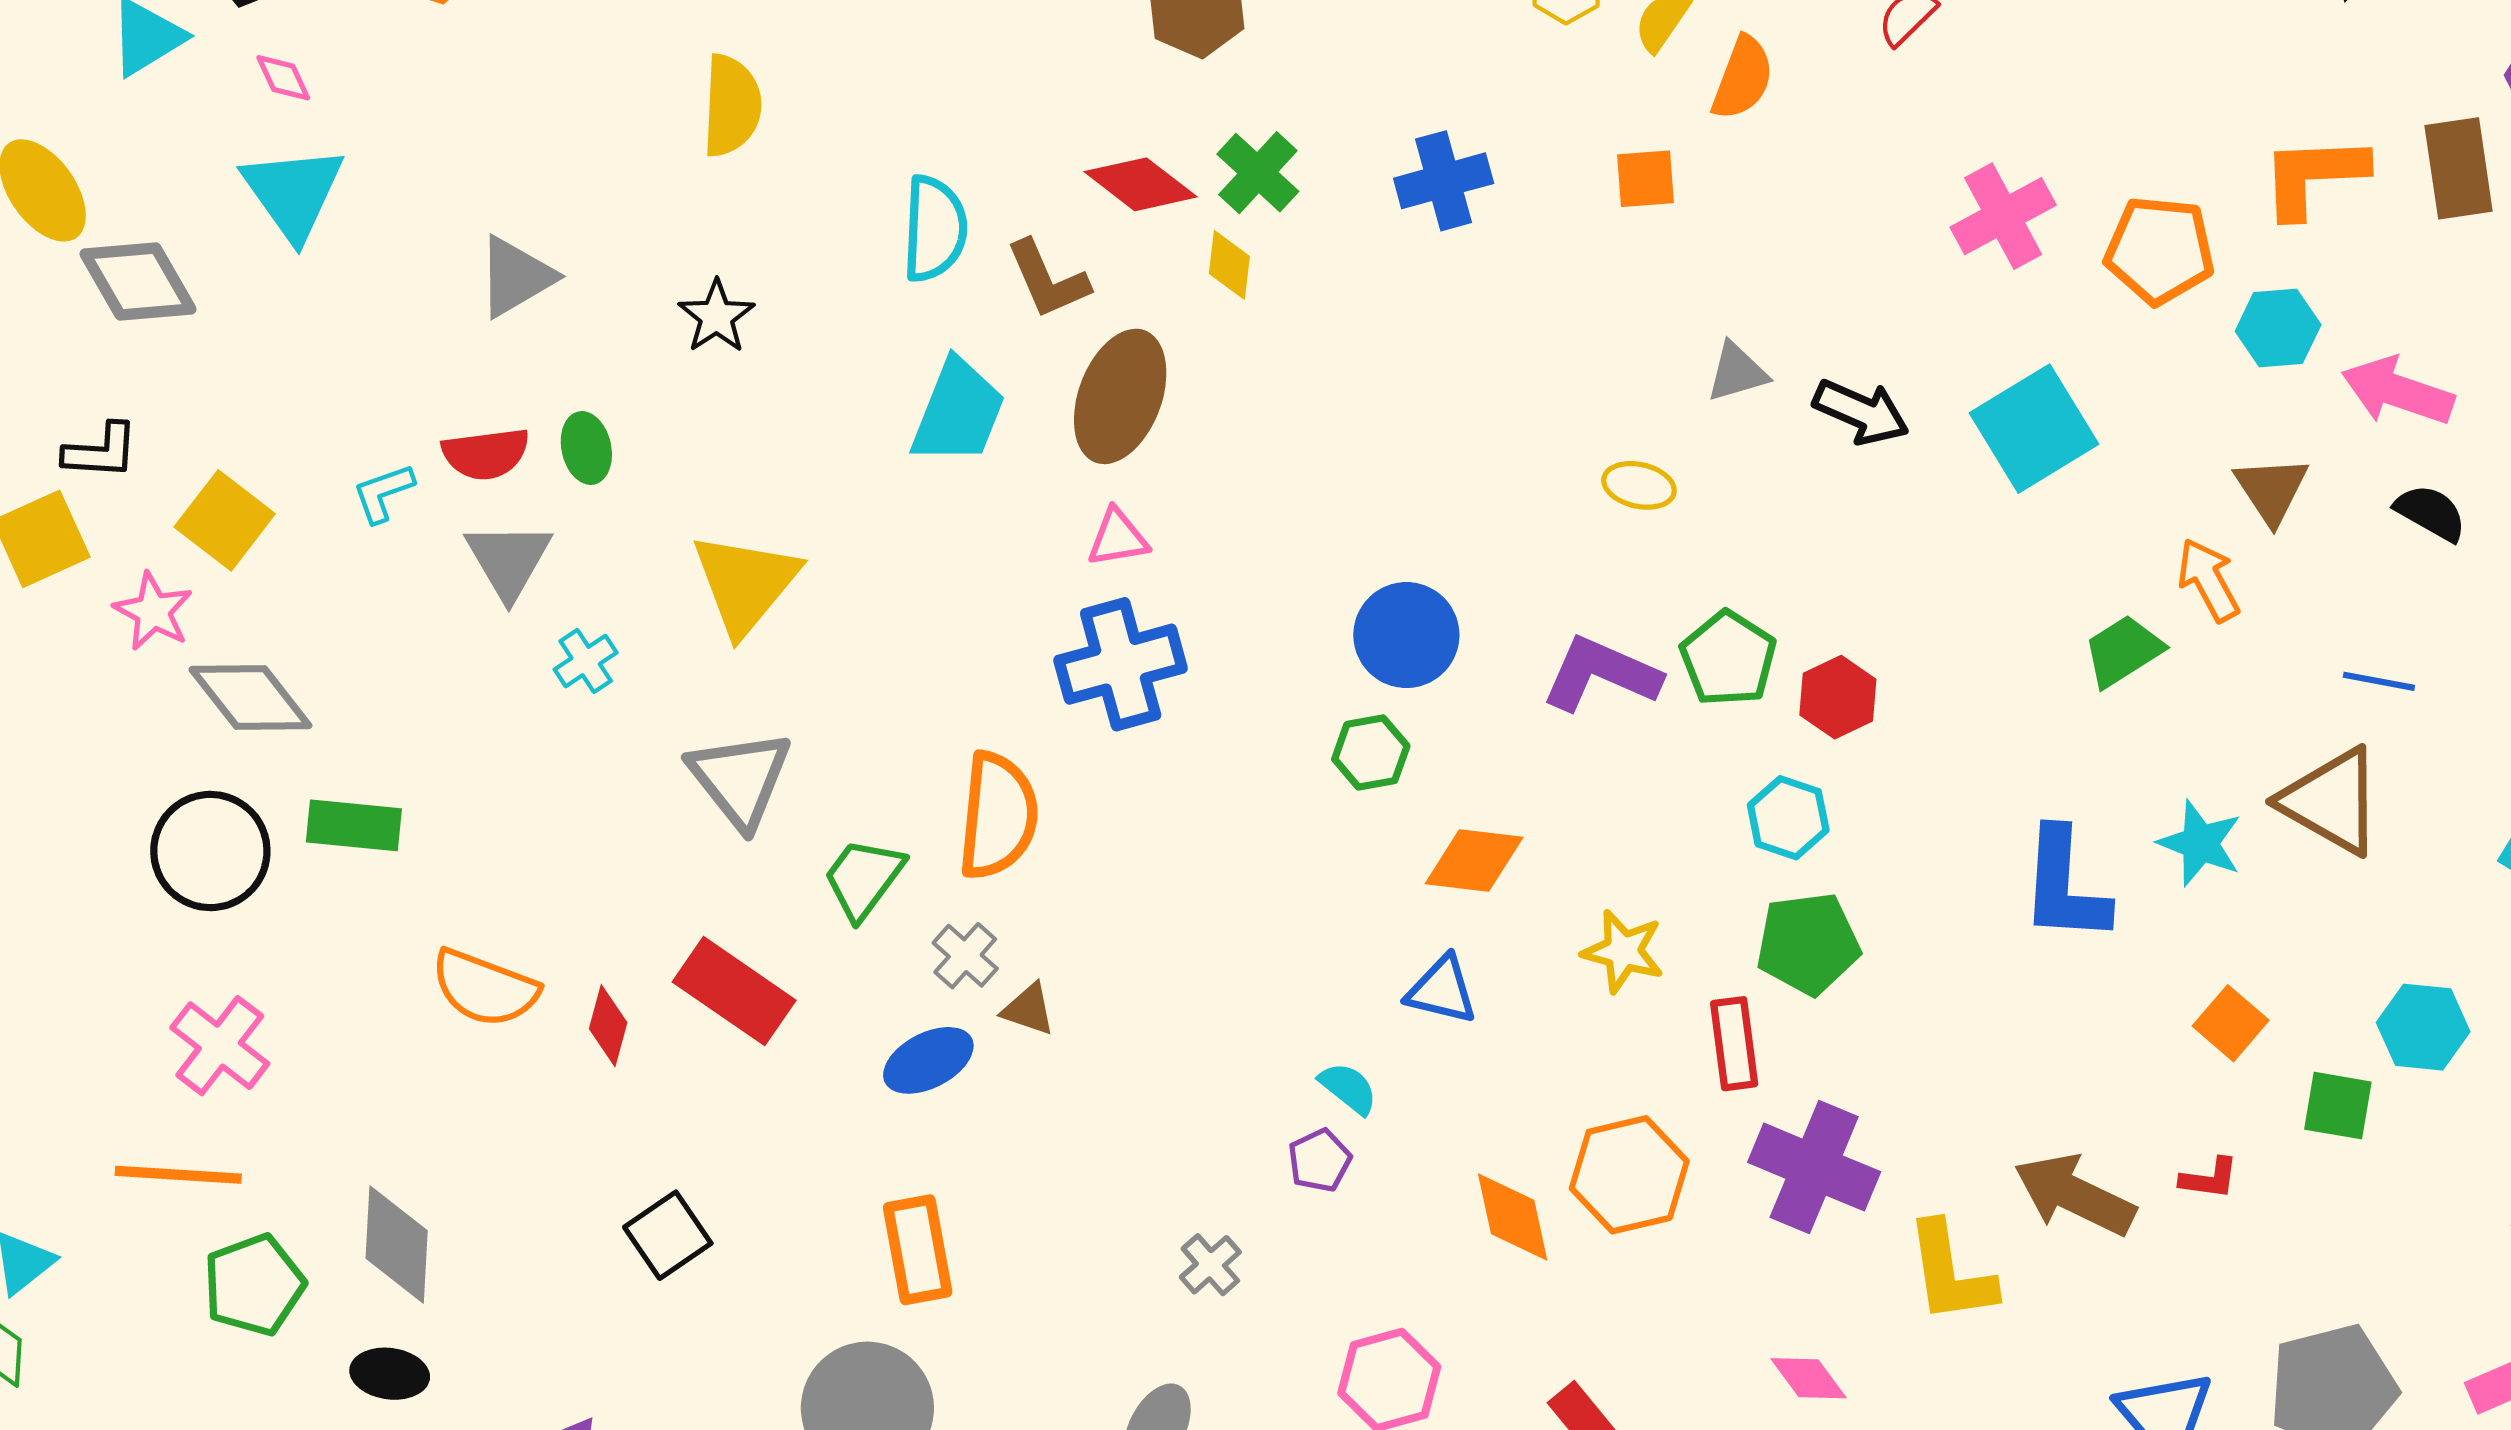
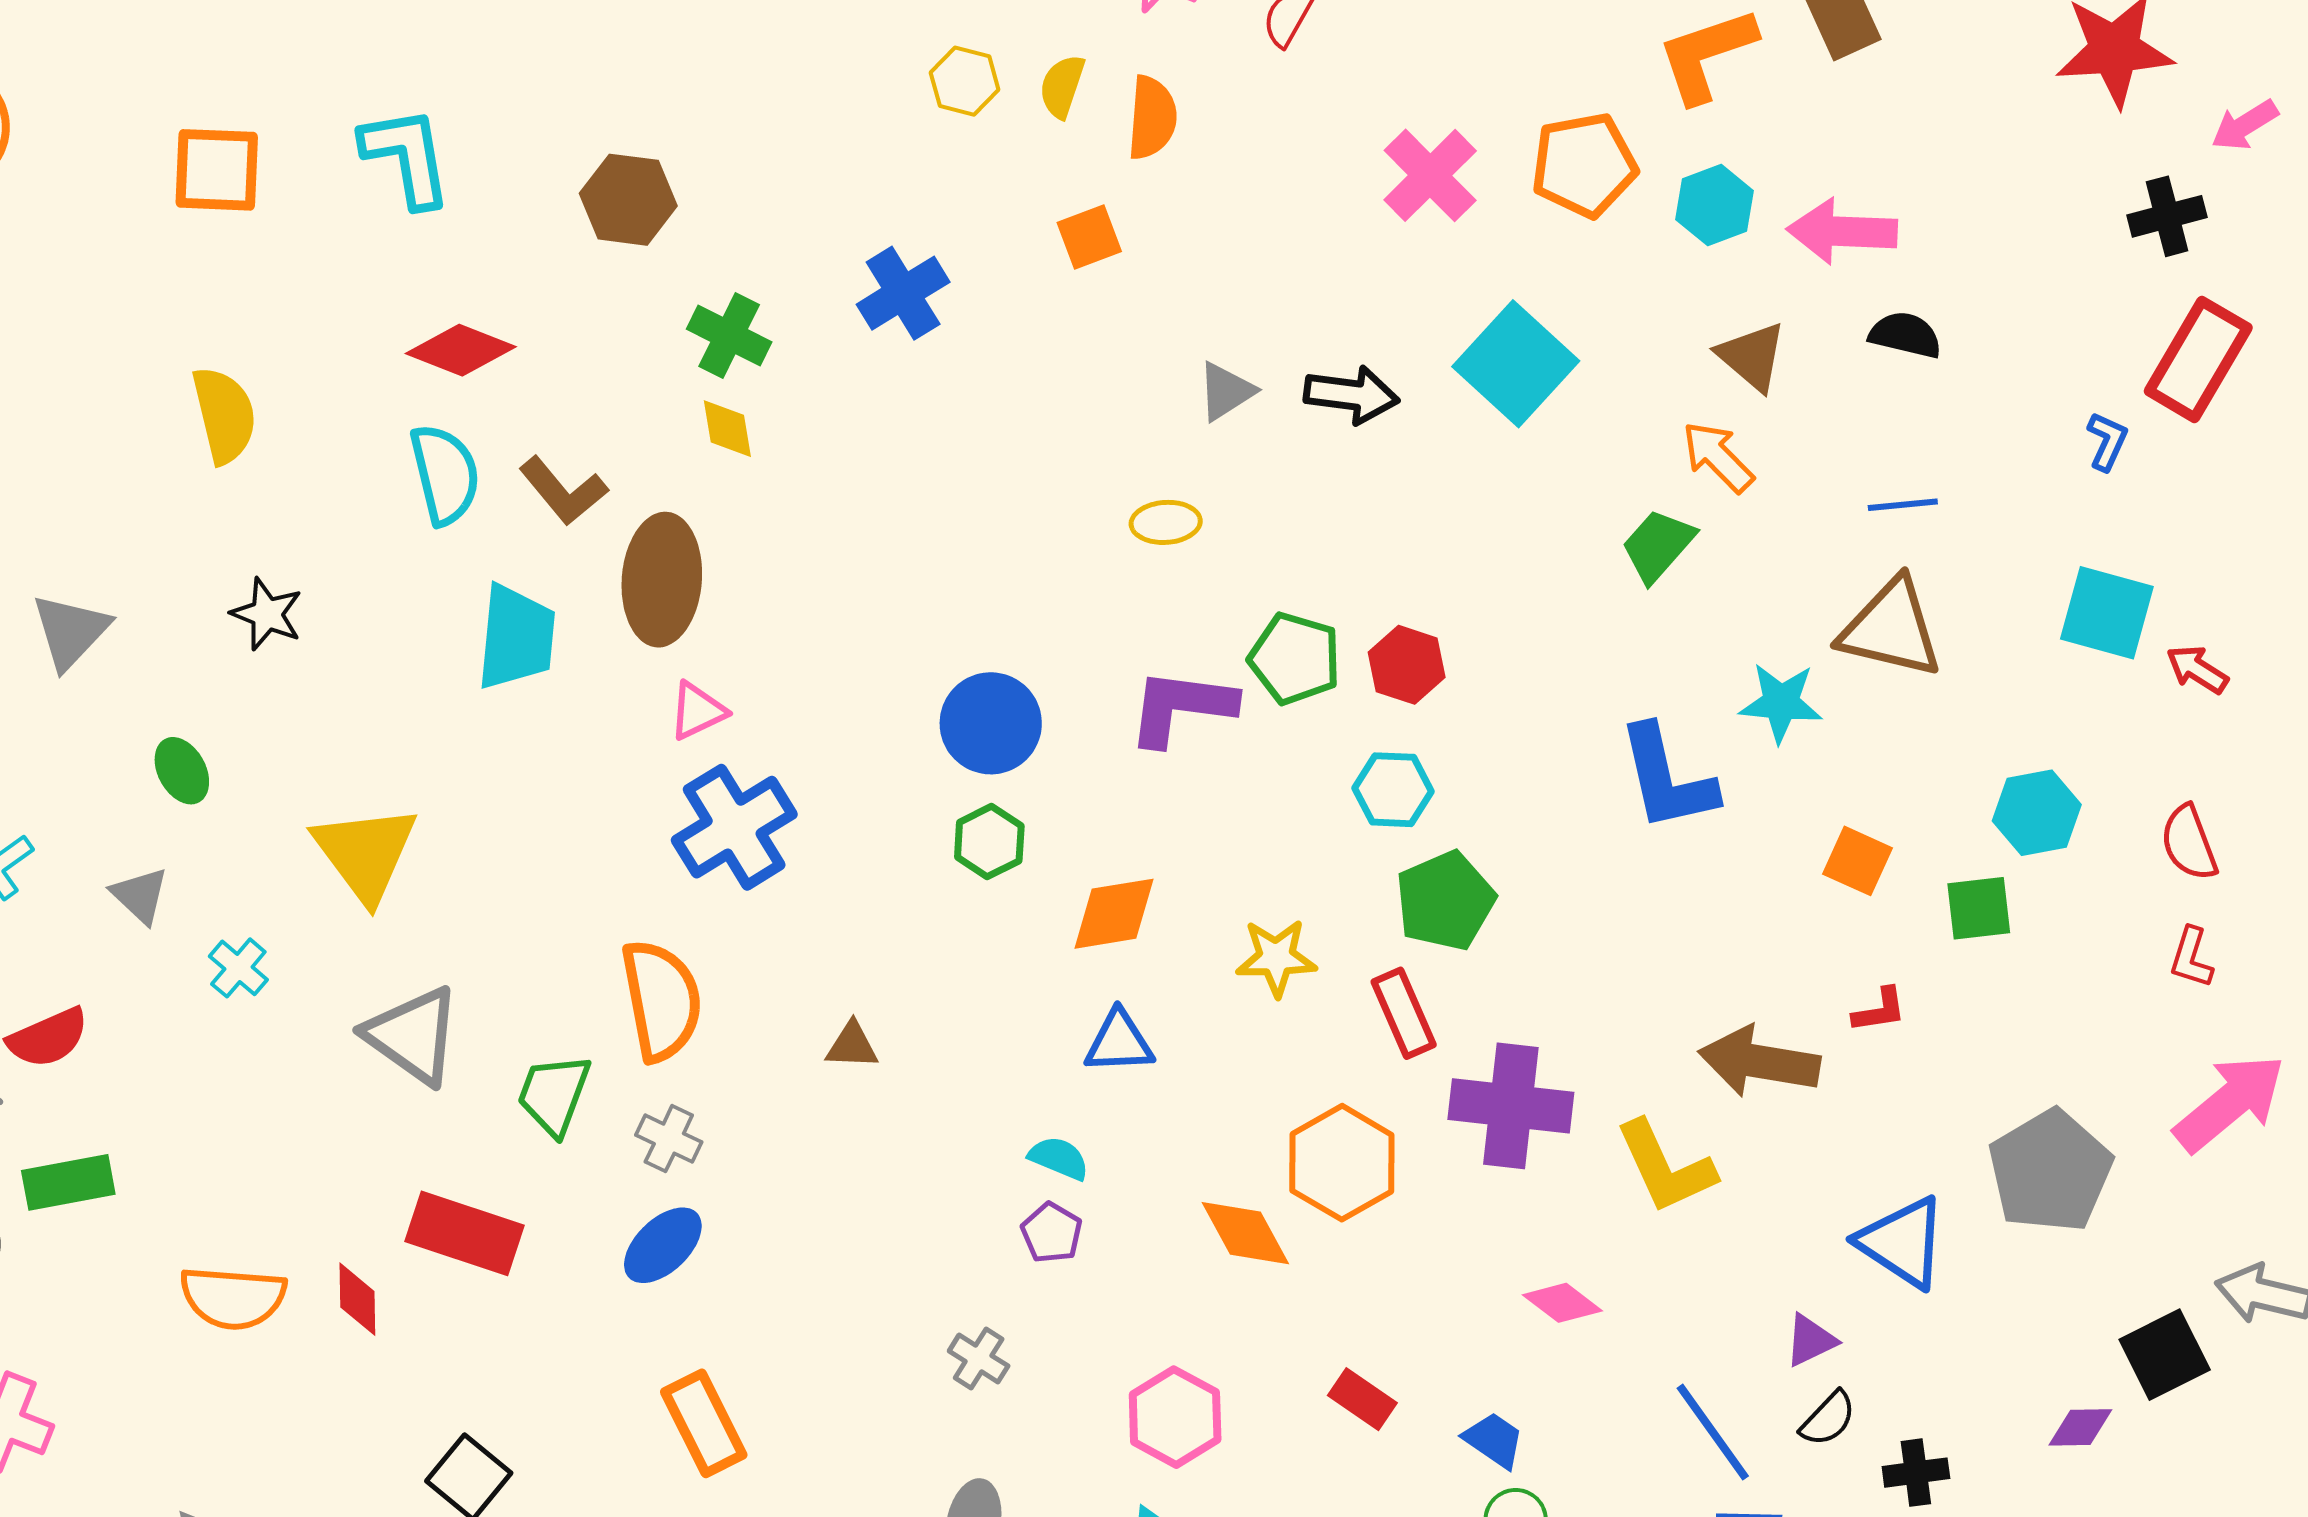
red diamond: (1141, 184) -> (461, 350), moved
red semicircle: (486, 454) -> (48, 1038), moved
gray triangle: (508, 560) -> (140, 895), size x0.7
brown triangle: (1028, 1009) -> (852, 1045), moved

